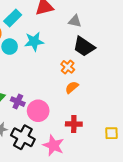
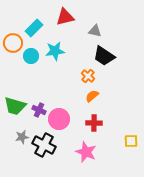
red cross: (74, 124) -> (94, 123), moved
pink star: (53, 145) -> (86, 152), moved

